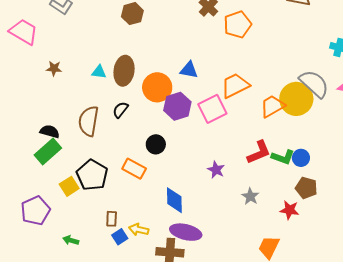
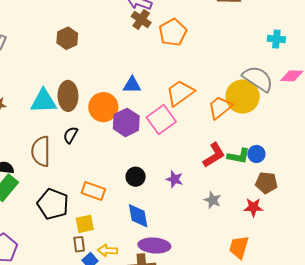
cyan triangle: (99, 72) -> (43, 101), size x1.8
black circle: (156, 144) -> (136, 177), moved
yellow square: (69, 186) -> (85, 224), moved, turned 30

